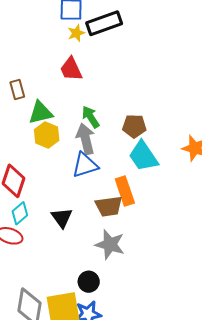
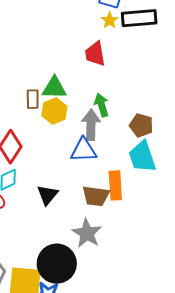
yellow star: (76, 33) -> (110, 20), turned -30
brown rectangle: (17, 89) -> (33, 99), moved
black circle: (89, 282) -> (57, 264), size x1.8

